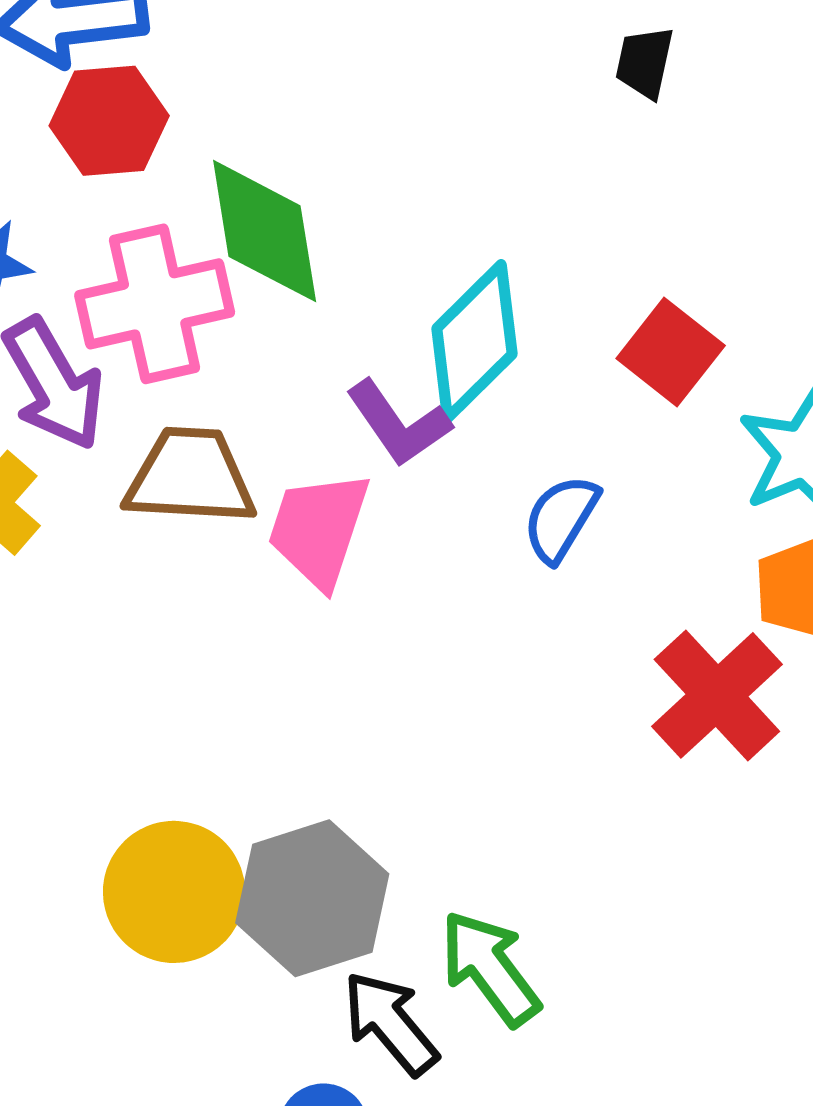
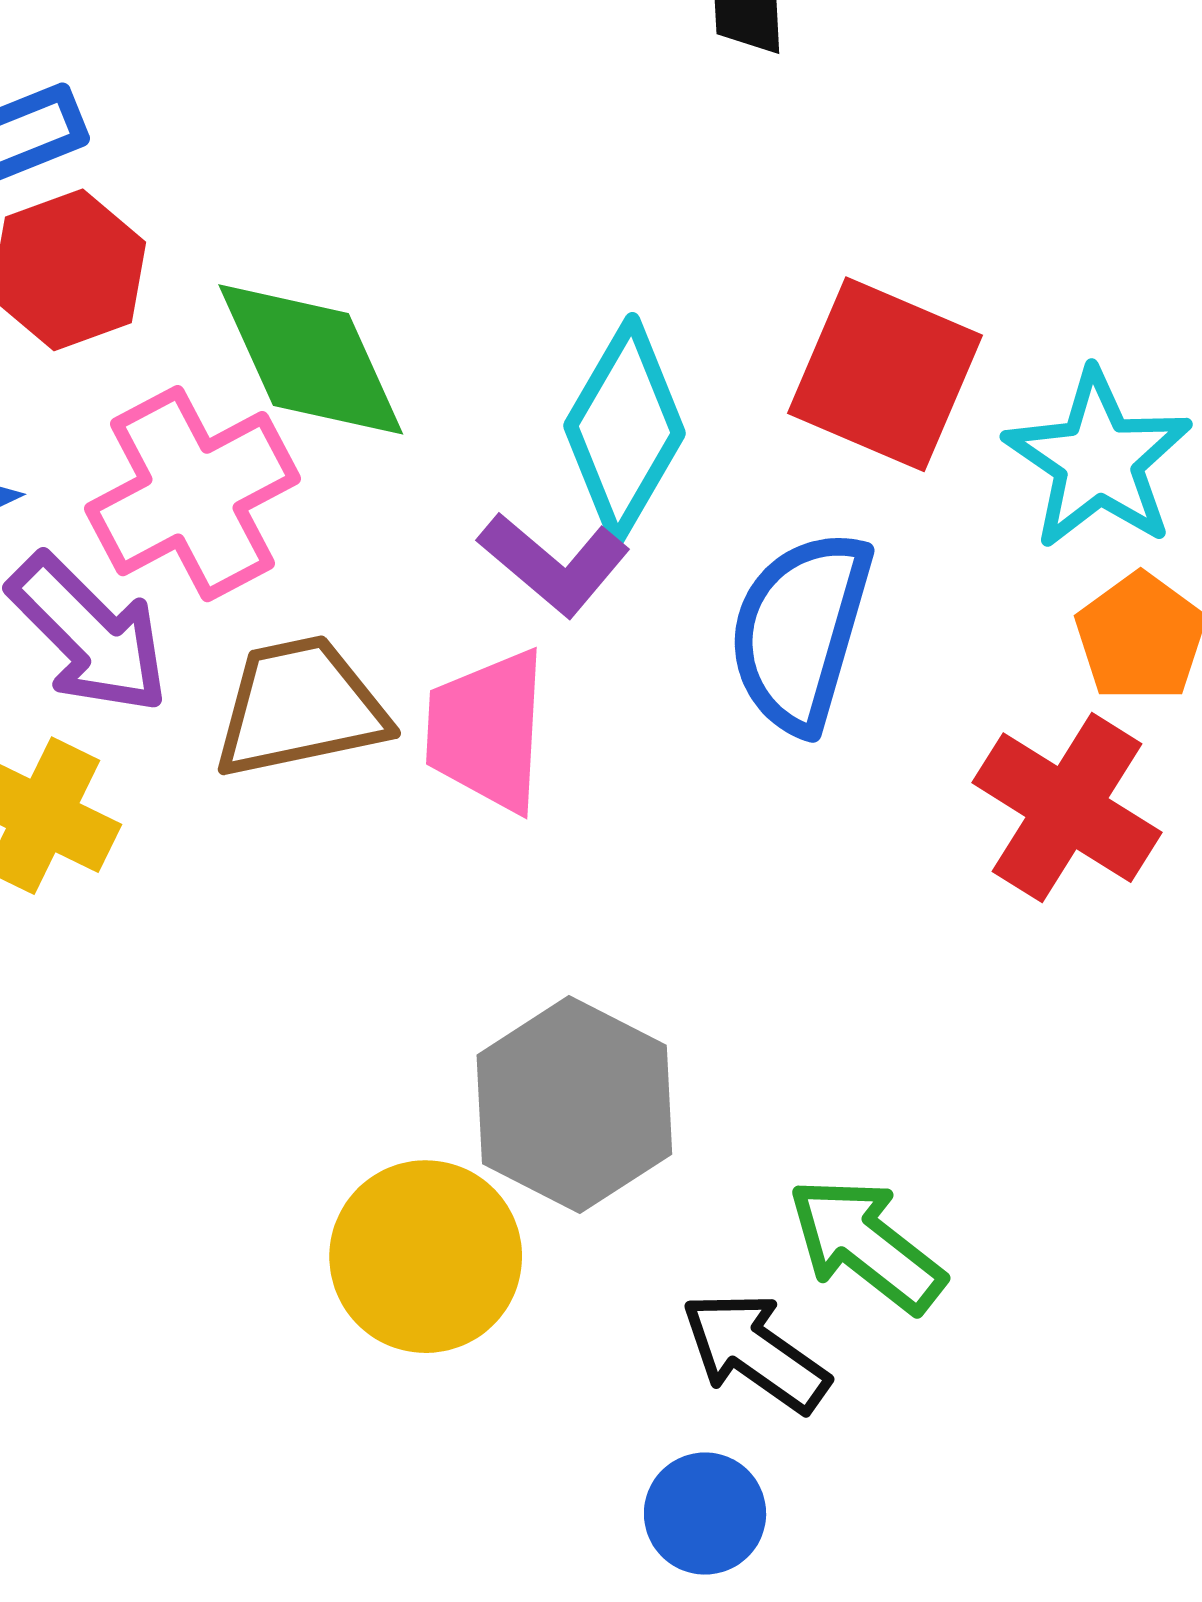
red square: (671, 352) -> (885, 374), size x1.4
blue semicircle: (561, 518) -> (800, 631), size x1.6
gray hexagon: (312, 898) -> (574, 1105), moved

